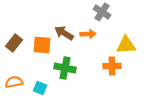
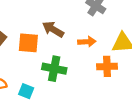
orange arrow: (88, 34) -> (87, 42), moved

